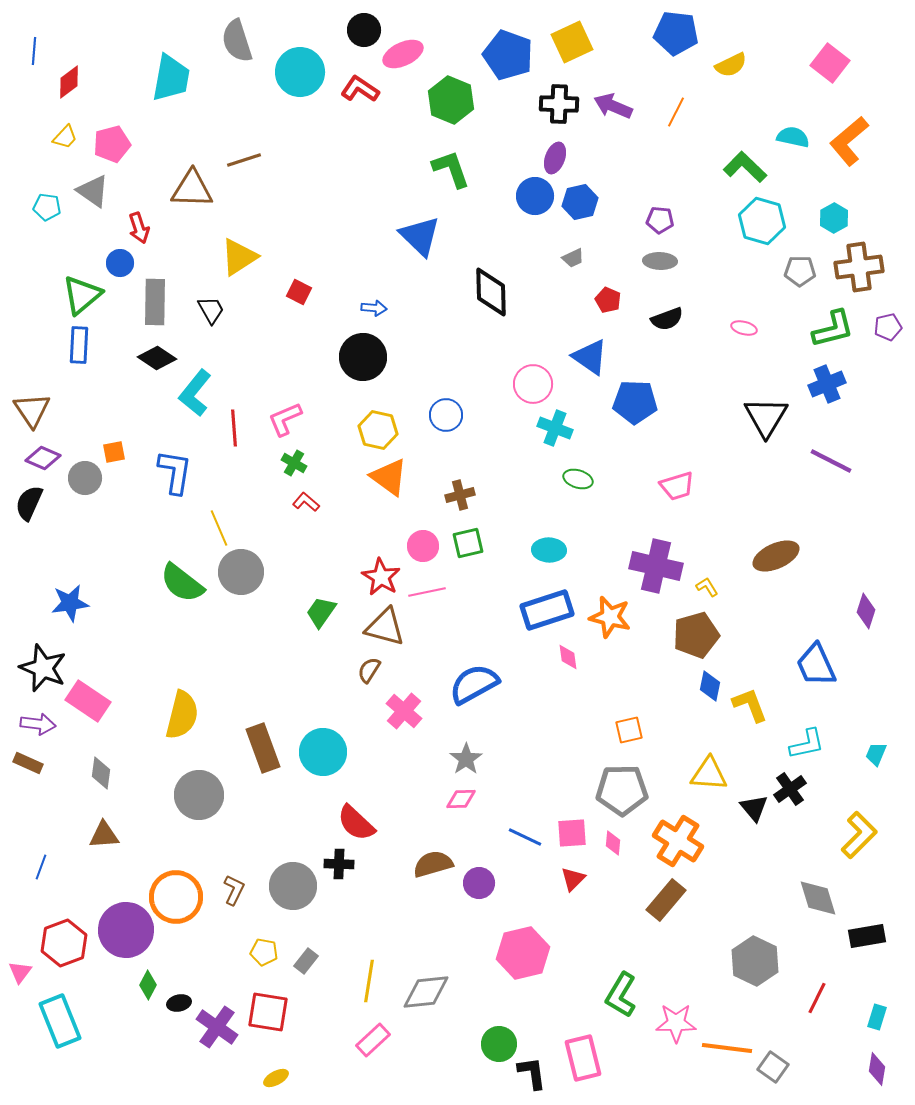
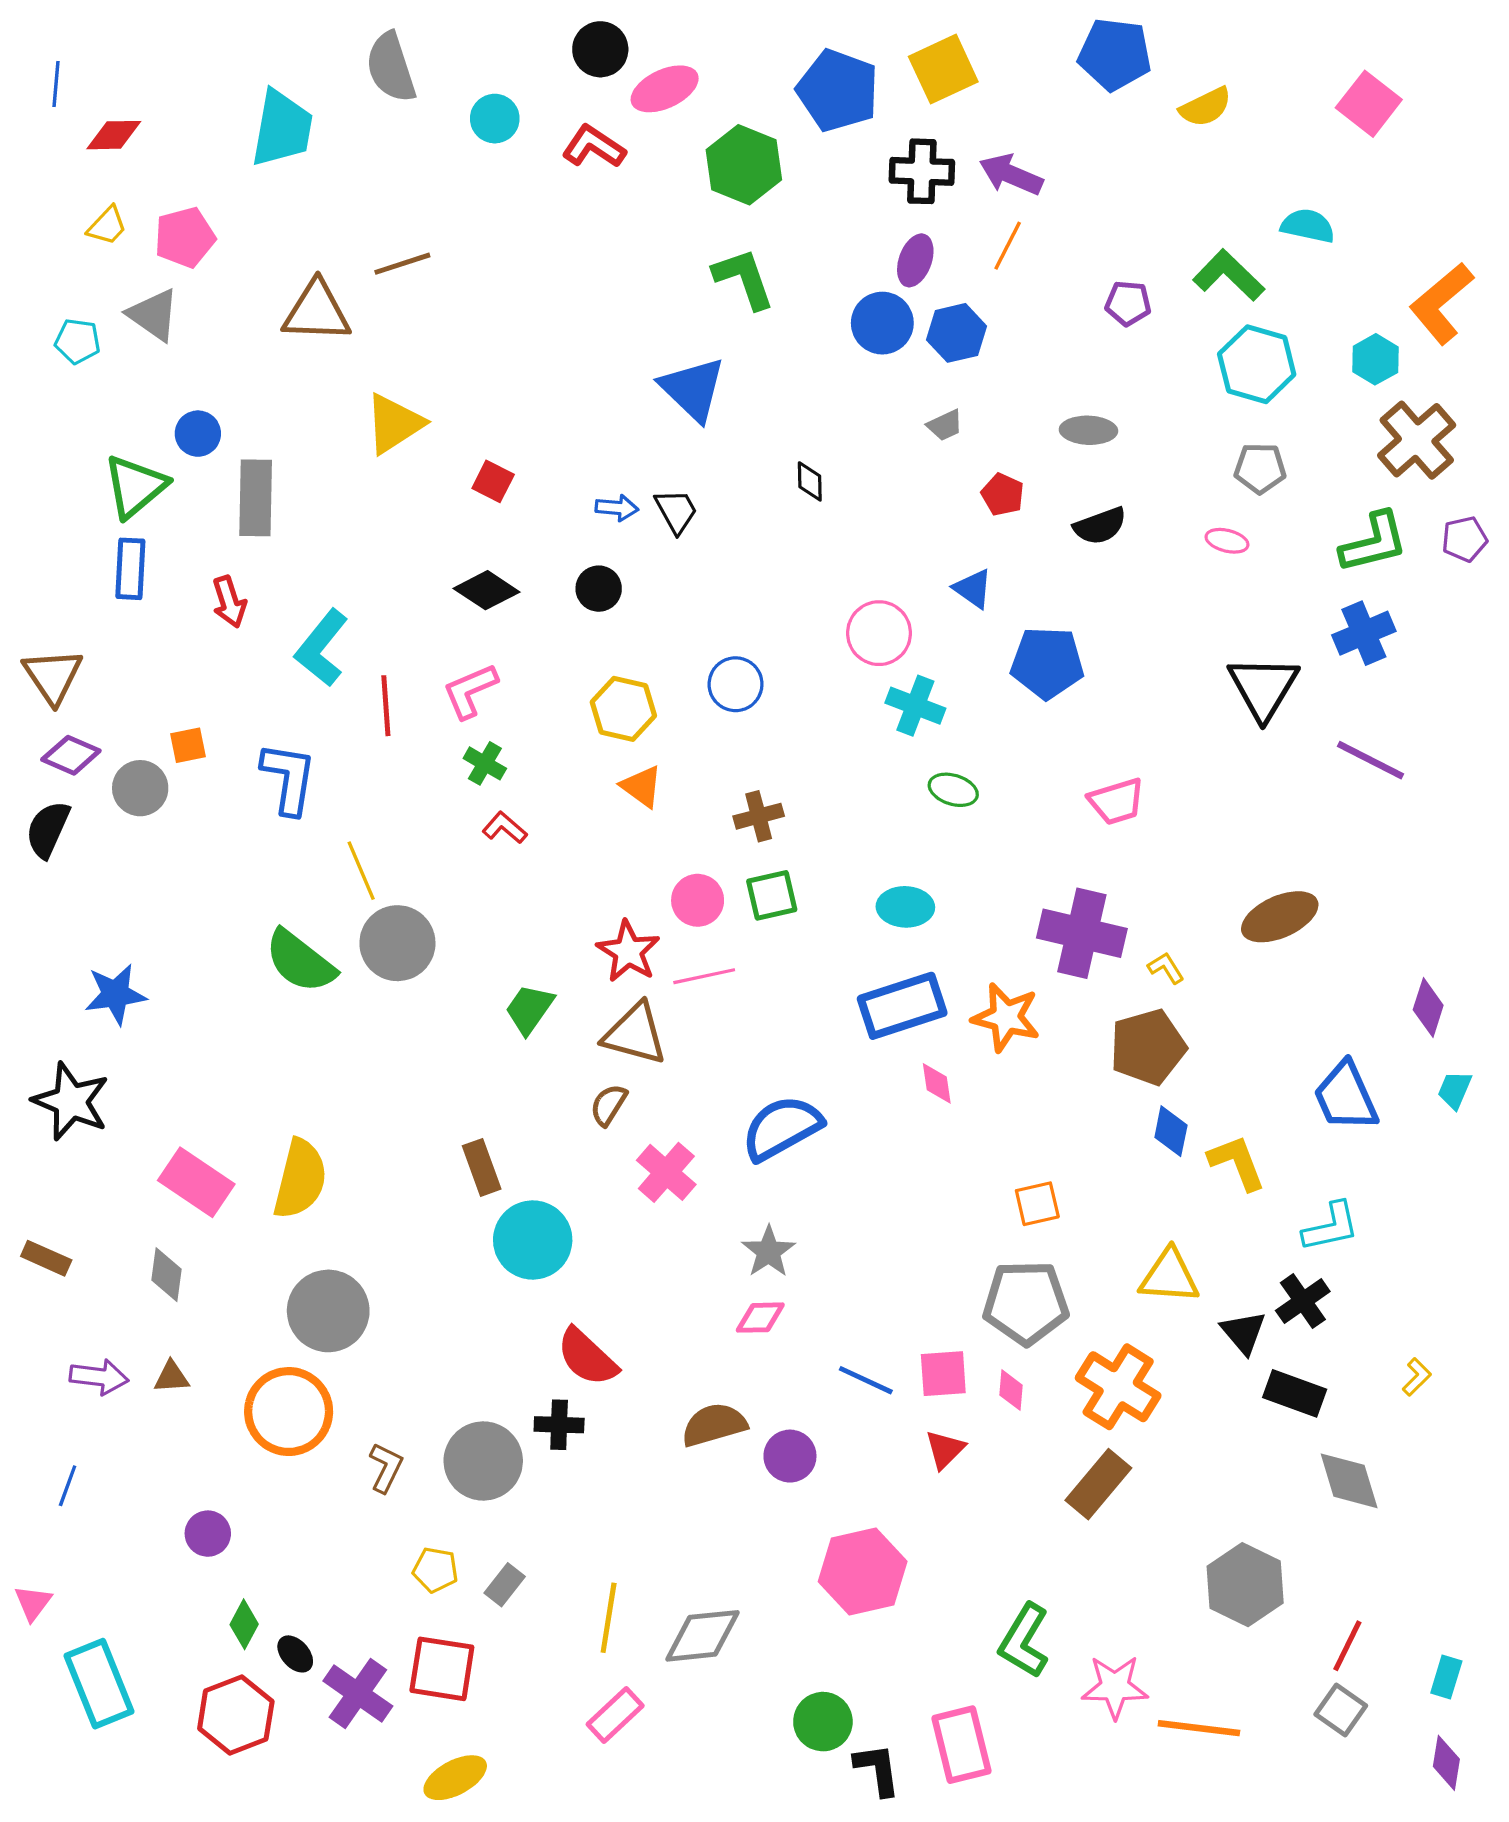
cyan circle: (300, 72) -> (495, 119), size x0.6
red diamond: (69, 82) -> (114, 135), turned 36
orange line: (676, 112) -> (1008, 246), moved
orange L-shape: (849, 141) -> (1441, 303), moved
purple pentagon: (660, 220) -> (1128, 303), moved
red arrow: (139, 228) -> (229, 602), moved
brown cross: (859, 267) -> (1417, 440), turned -33
gray pentagon: (800, 271) -> (1260, 468), moved
black diamond: (491, 292) -> (810, 481), size x0.5
black trapezoid: (211, 310) -> (676, 511), moved
black circle: (363, 357) -> (599, 589), size x0.6
blue triangle: (590, 357) -> (973, 589), size x0.7
black diamond: (157, 358) -> (487, 590), moved
orange triangle: (389, 477) -> (642, 786), size x0.7
pink rectangle: (88, 701) -> (196, 1182), moved
purple arrow: (38, 724) -> (99, 1377), moved
brown rectangle: (263, 748) -> (482, 1167), moved, size x0.7
cyan trapezoid: (876, 754) -> (1455, 1090), moved
brown triangle: (104, 835) -> (172, 1377), size x0.7
yellow L-shape: (859, 835) -> (1417, 1377), size x0.5
blue line: (41, 867) -> (68, 1486), moved
orange circle: (176, 897) -> (289, 1412), moved
purple circle: (126, 930) -> (208, 1534), size x0.5
black rectangle: (867, 936) -> (1295, 1393), moved, turned 30
red hexagon: (64, 943) -> (236, 1715), moved
black ellipse: (179, 1003) -> (295, 1654), turned 60
gray square: (773, 1067) -> (1341, 1710), moved
yellow ellipse: (276, 1078) -> (455, 1778), size x1.5

